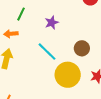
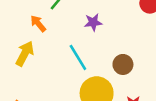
orange arrow: (11, 34) -> (38, 24), turned 40

